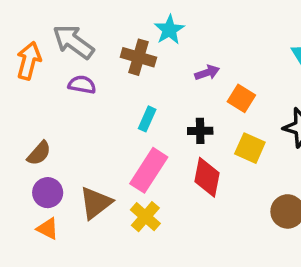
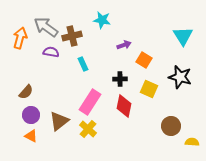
cyan star: (169, 30) -> (102, 20), turned -30
brown cross: (138, 57) -> (72, 36), moved, turned -30
cyan rectangle: (147, 119) -> (83, 64), moved, turned -48

